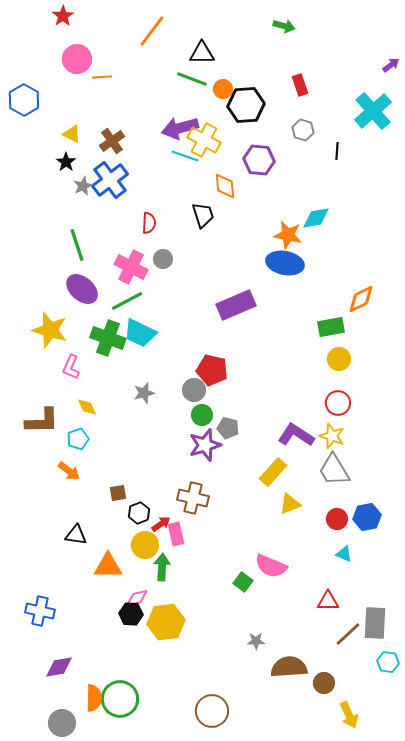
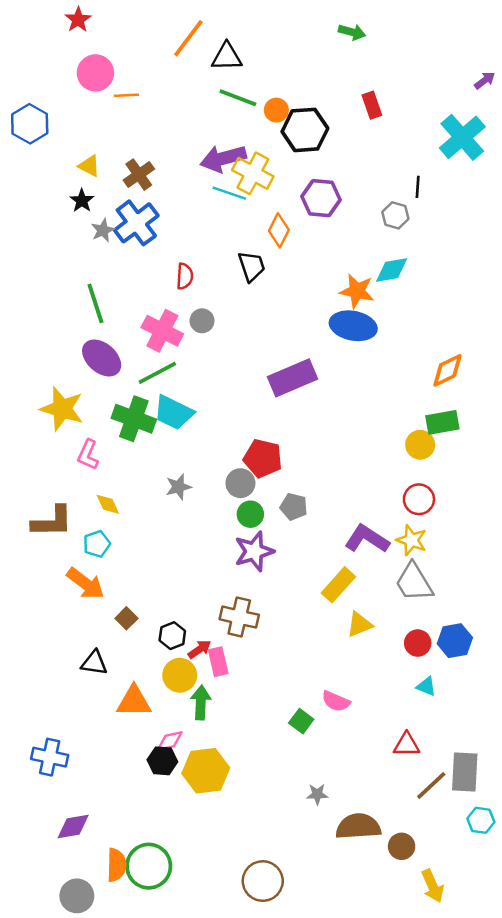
black triangle: (202, 53) -> (227, 57), moved
gray hexagon: (303, 130) -> (395, 215), moved
orange diamond: (225, 186) -> (279, 230), turned 32
green rectangle: (331, 327) -> (442, 422), moved
gray pentagon: (228, 428) -> (294, 507), moved
orange arrow: (69, 471) -> (86, 584), size x1.4
brown square: (118, 493) -> (126, 618), moved, turned -36
pink semicircle: (271, 566) -> (336, 701), size x0.7

